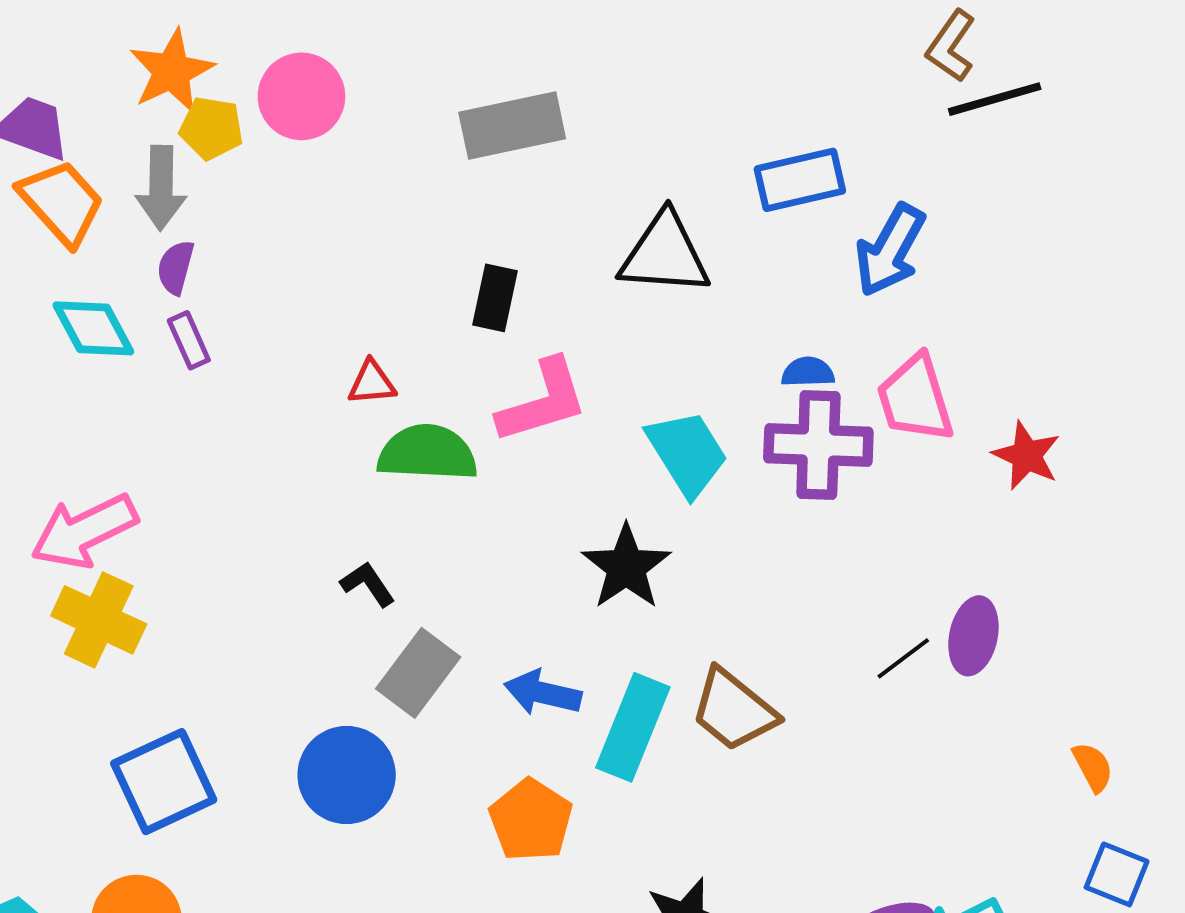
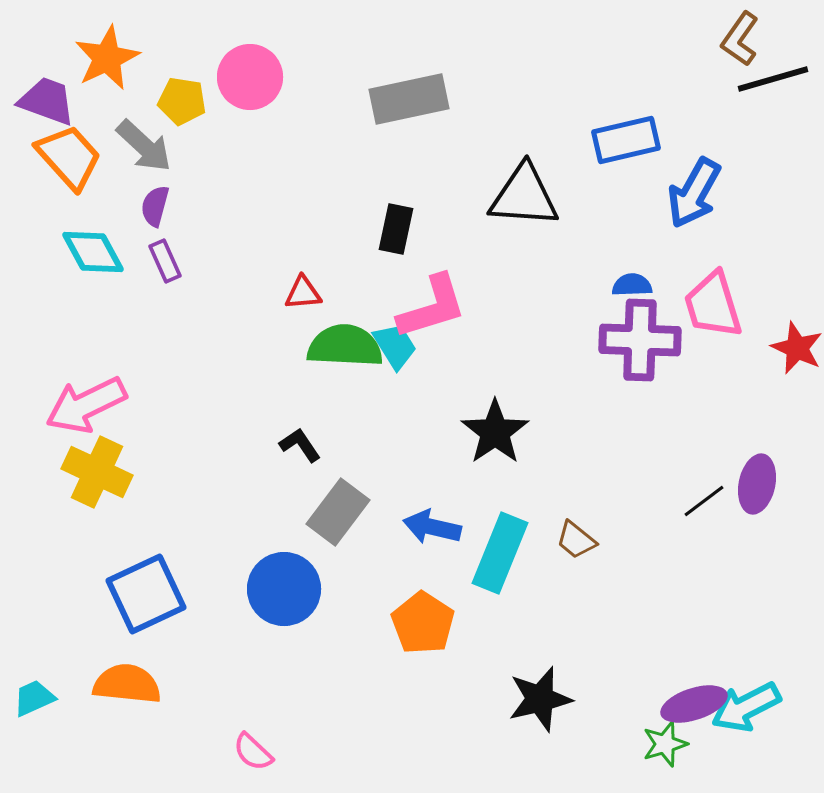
orange star: (172, 71) -> (107, 58), moved
gray arrow: (161, 188) -> (144, 146), turned -48
cyan trapezoid: (687, 453) -> (395, 346), moved, size x0.7
brown trapezoid: (734, 710) -> (576, 540), size x0.6

